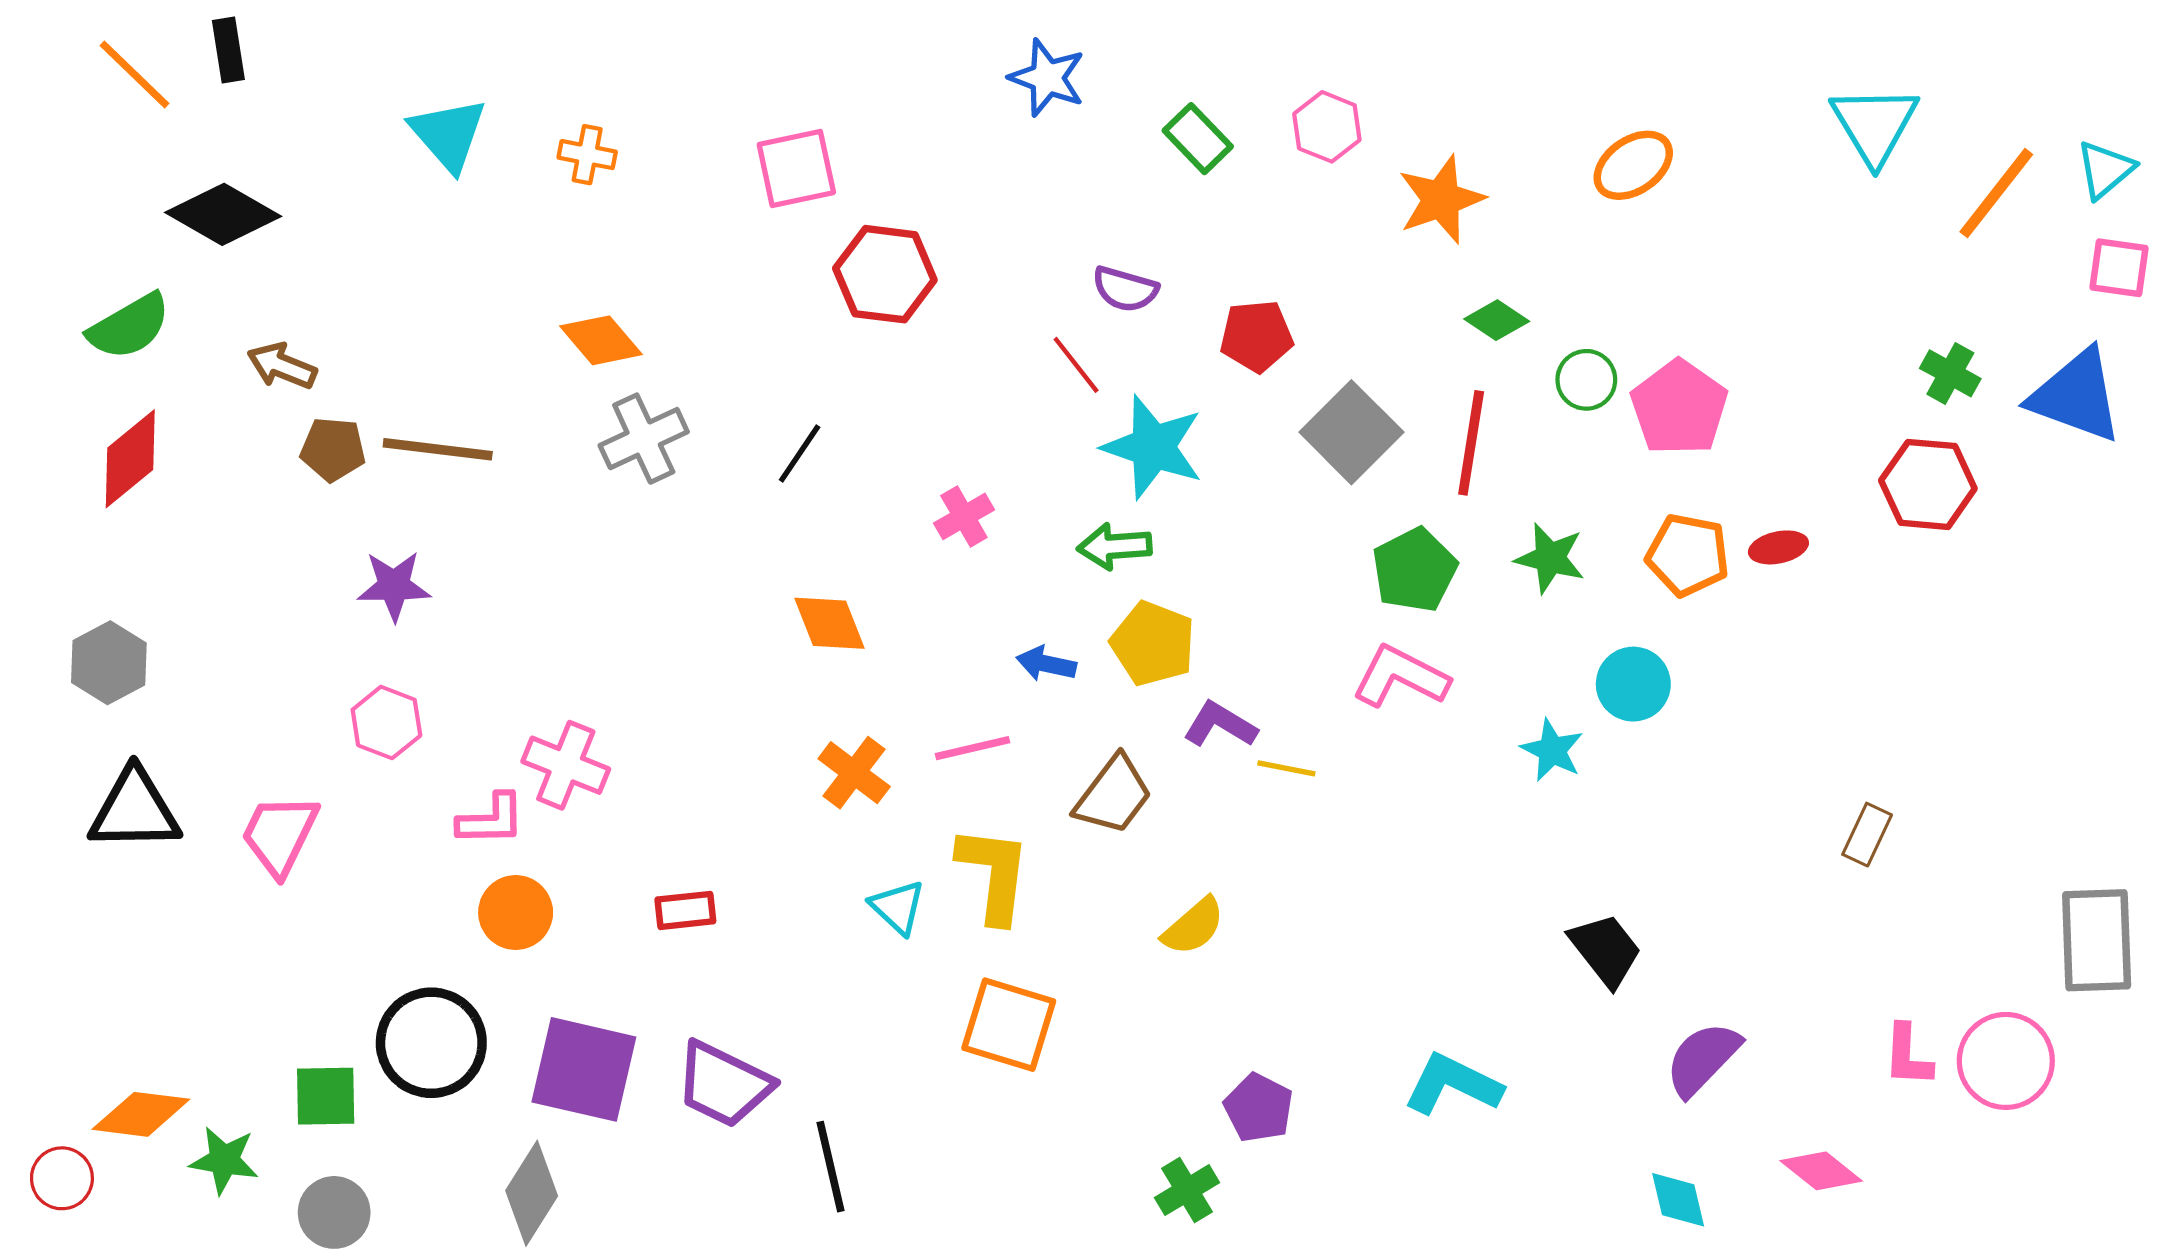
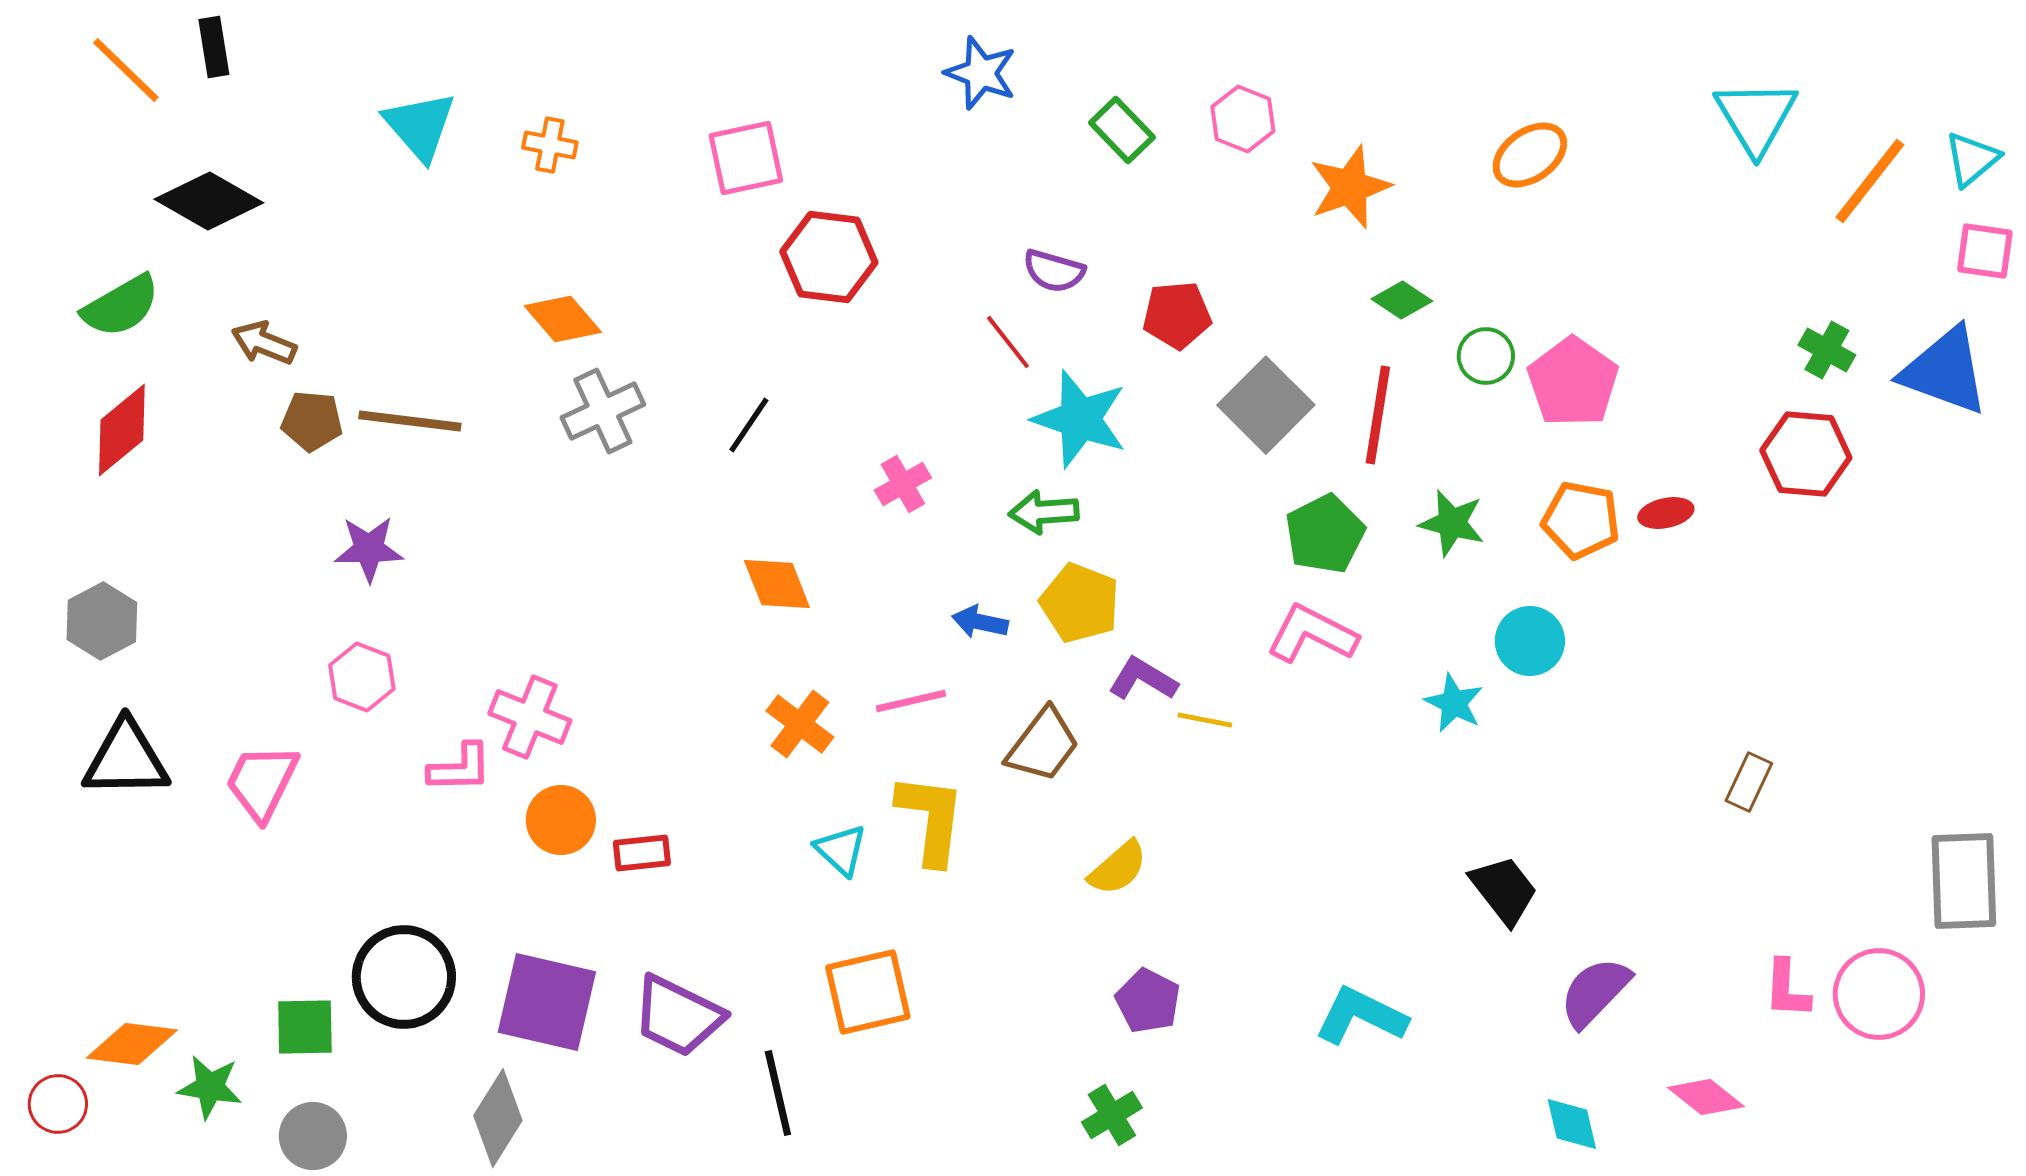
orange circle: (516, 913) -> (561, 820), moved
orange square: (1009, 1025) -> (868, 992), moved, turned -30
purple pentagon: (1259, 1108) -> (1148, 1001), moved

